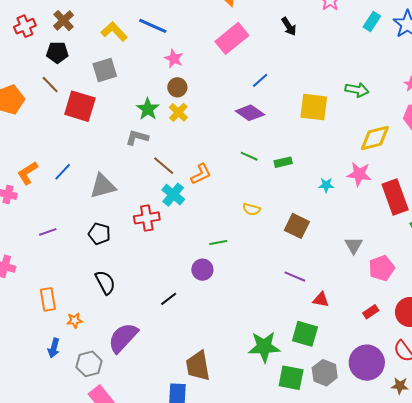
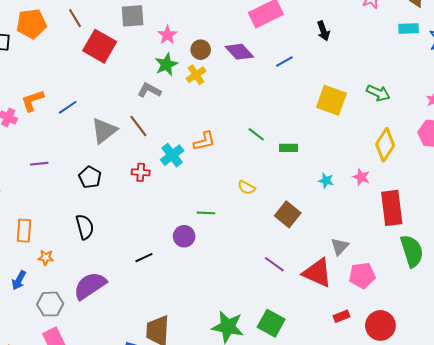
cyan rectangle: (372, 21) -> (409, 29), turned 42
black arrow: (289, 26) -> (323, 31), moved
pink star: (174, 59) -> (167, 35), moved
purple diamond: (250, 113) -> (239, 52), moved
yellow diamond: (375, 138) -> (385, 145), turned -56
brown line: (164, 166) -> (138, 126), moved
pink star: (359, 174) -> (361, 177), size x0.7
gray triangle: (103, 186) -> (104, 131), turned -36
red cross: (147, 218) -> (141, 172), size x0.7
red triangle: (321, 300) -> (317, 273), moved, size x1.8

